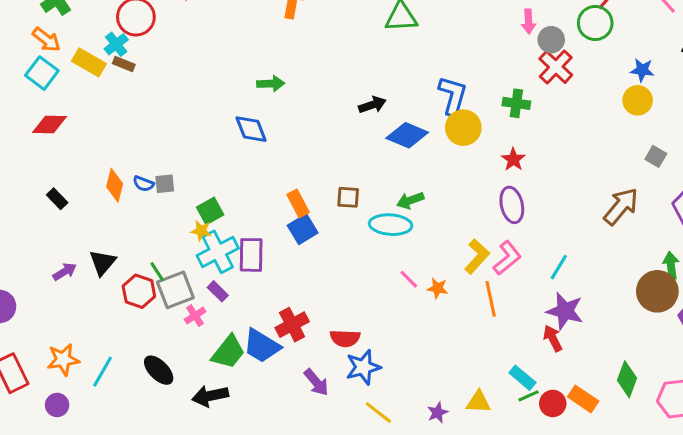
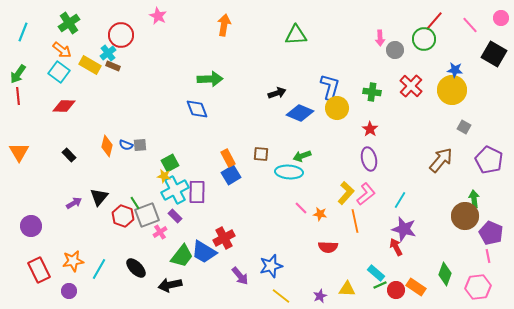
red cross: (556, 67) -> (411, 86), moved
green arrow: (271, 84) -> (210, 79), size x1.4
yellow circle: (638, 100) -> (452, 90), size x1.5
red semicircle: (345, 338) -> (328, 247), moved

